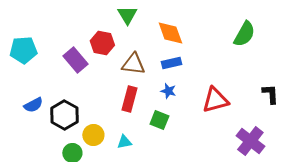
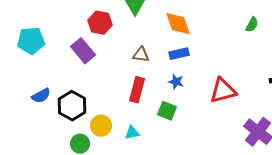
green semicircle: (244, 34) -> (252, 25), size x0.6
red hexagon: (102, 43) -> (100, 23), moved
brown triangle: (133, 64) -> (141, 55), size x0.7

